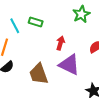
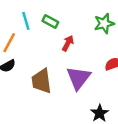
red arrow: (60, 43) -> (68, 43), moved
purple triangle: (69, 65) -> (78, 78), turned 30

